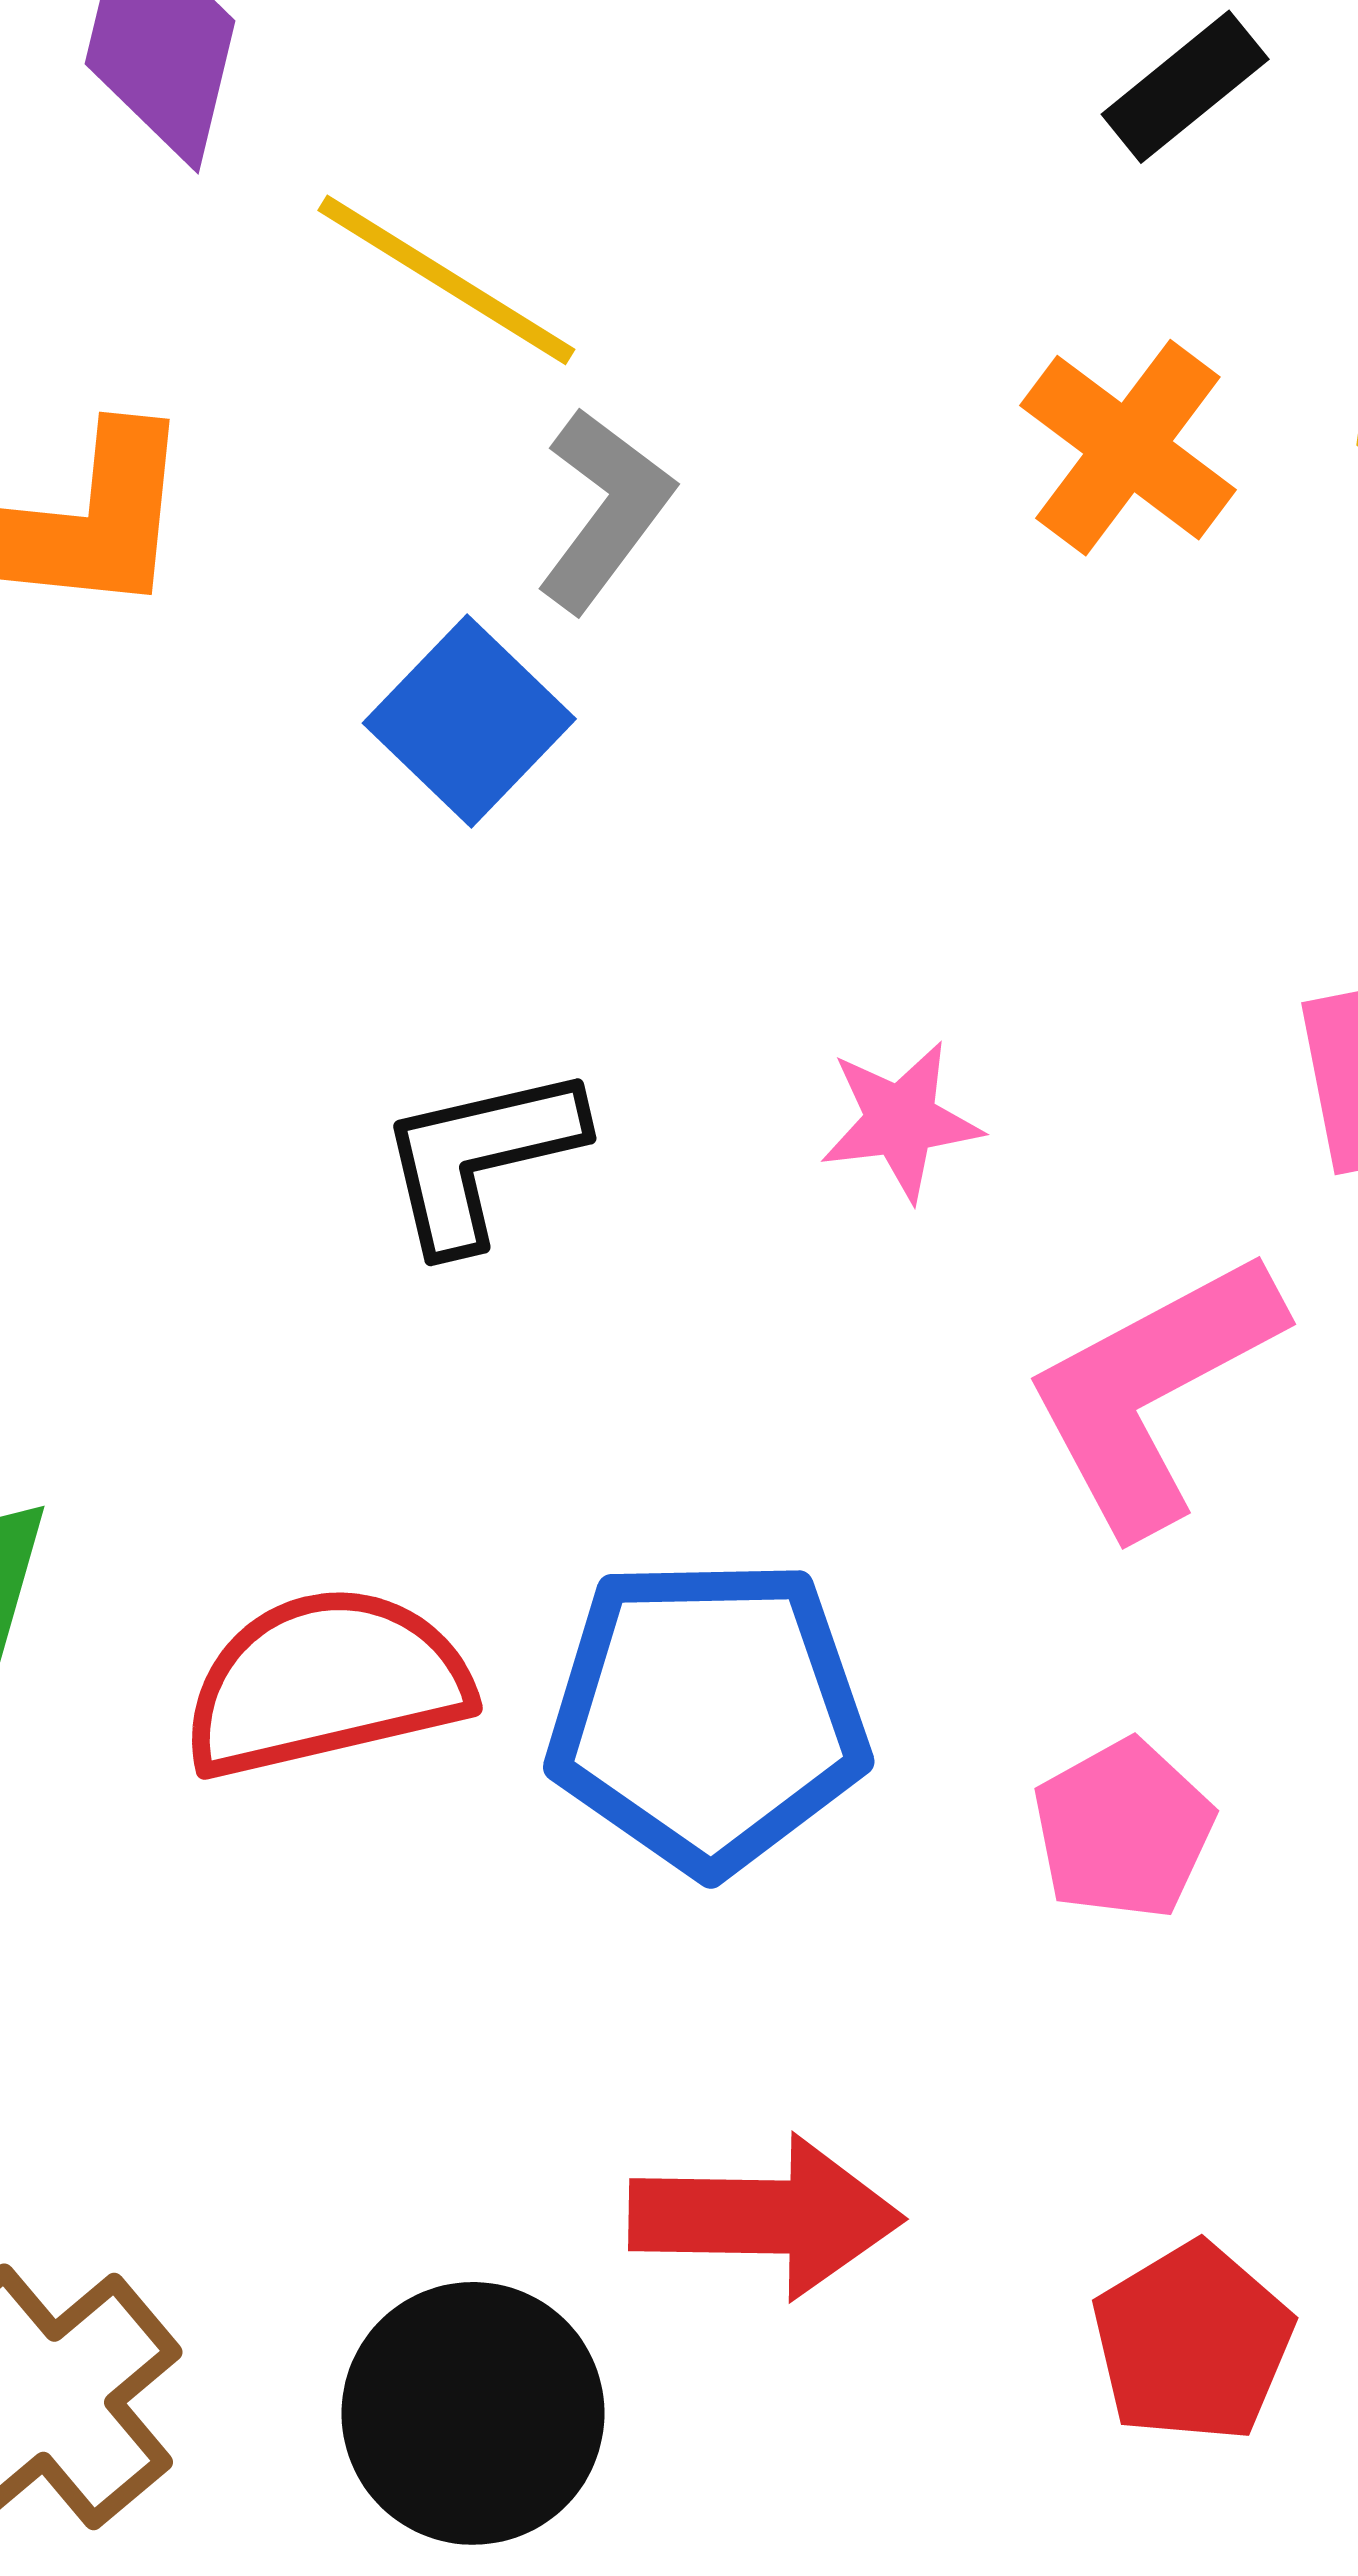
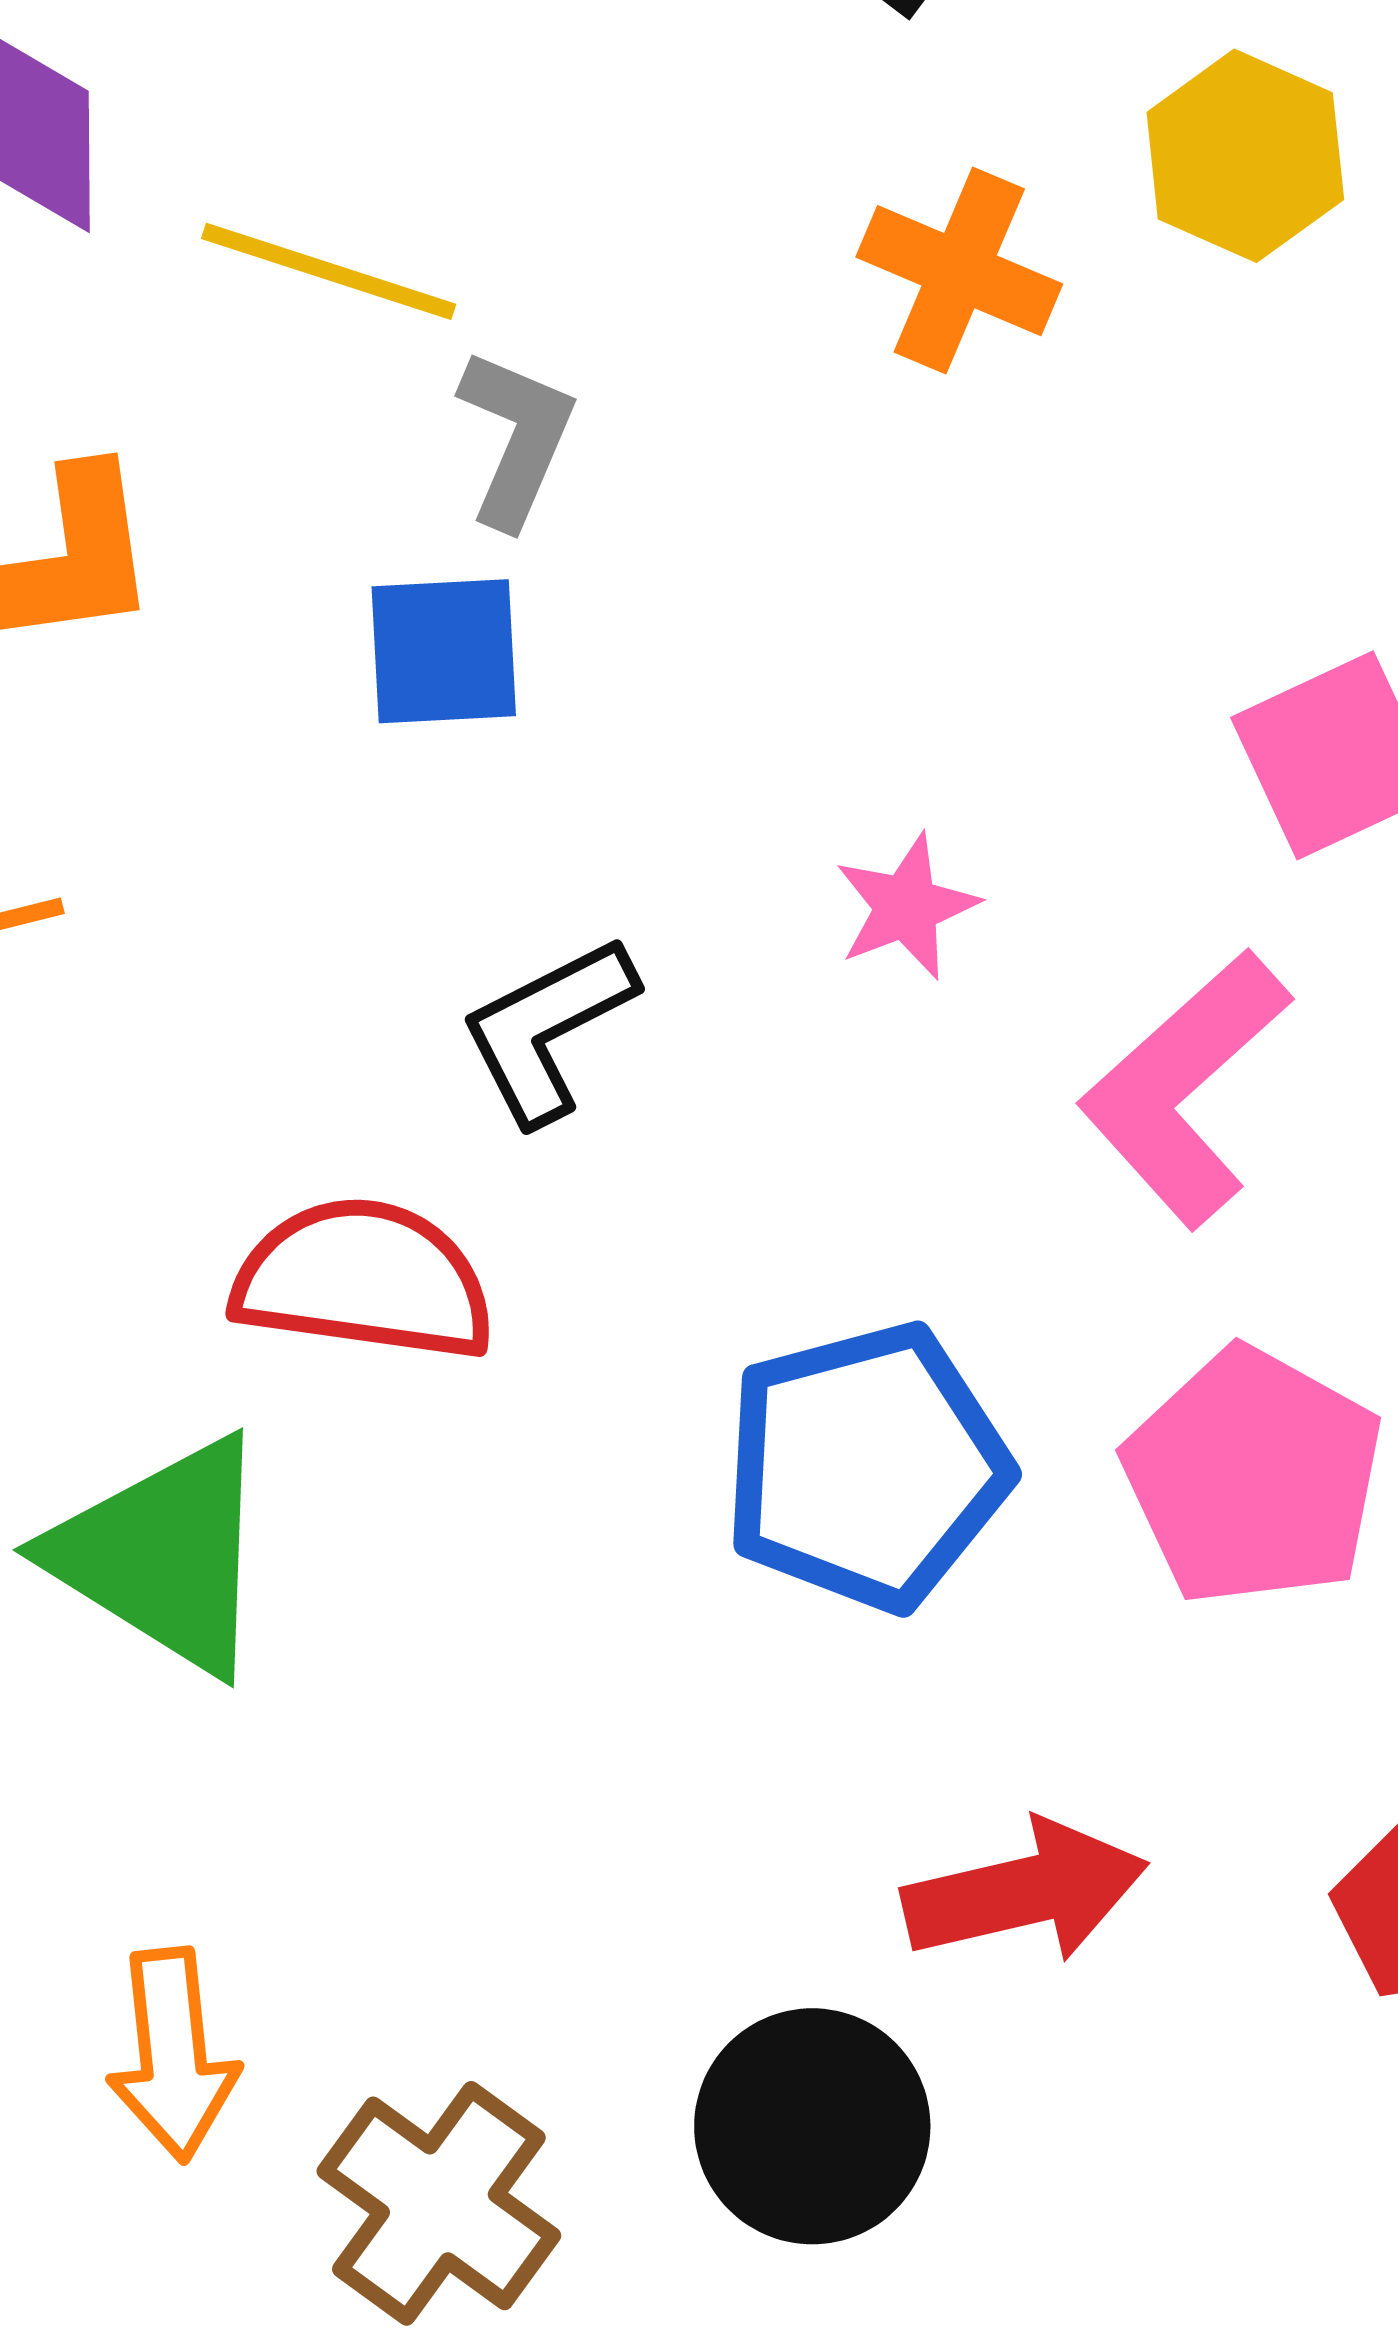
blue square: (469, 721) -> (444, 651), turned -33
red semicircle: (326, 1683) -> (364, 1280), moved, turned 35
pink pentagon: (1123, 1829) -> (1253, 1477), size x1.6

